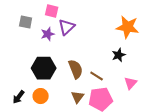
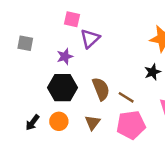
gray square: (26, 22) -> (25, 43), moved
purple star: (48, 34) -> (65, 56), moved
brown triangle: (78, 97) -> (92, 123), moved

